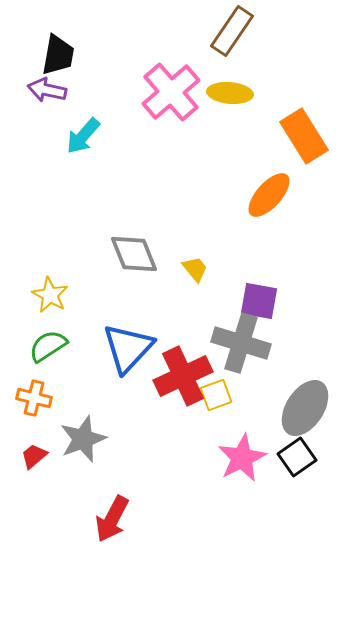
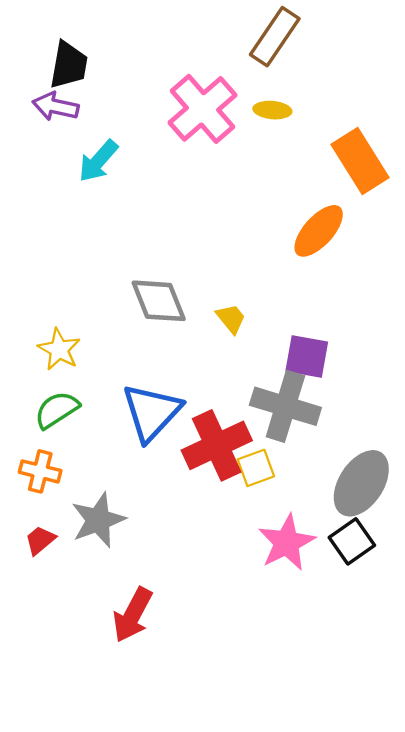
yellow ellipse: (230, 93) -> (272, 110), size x0.7

